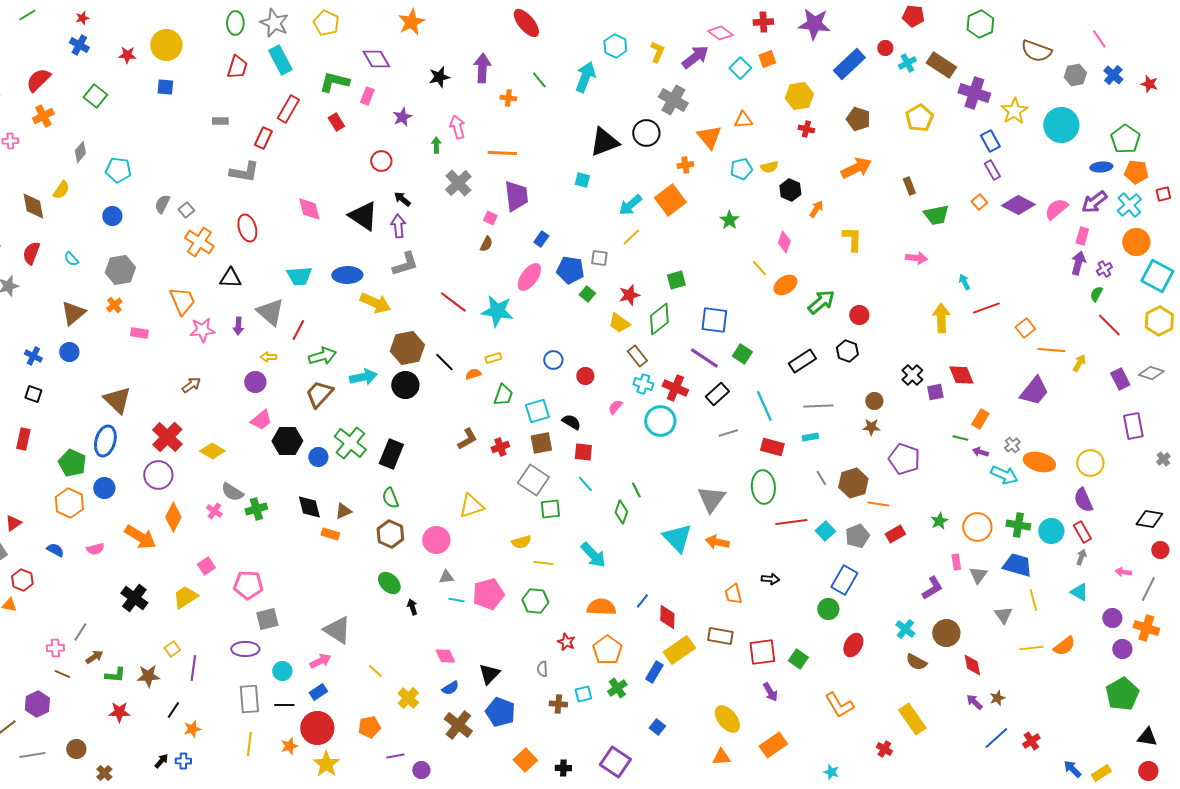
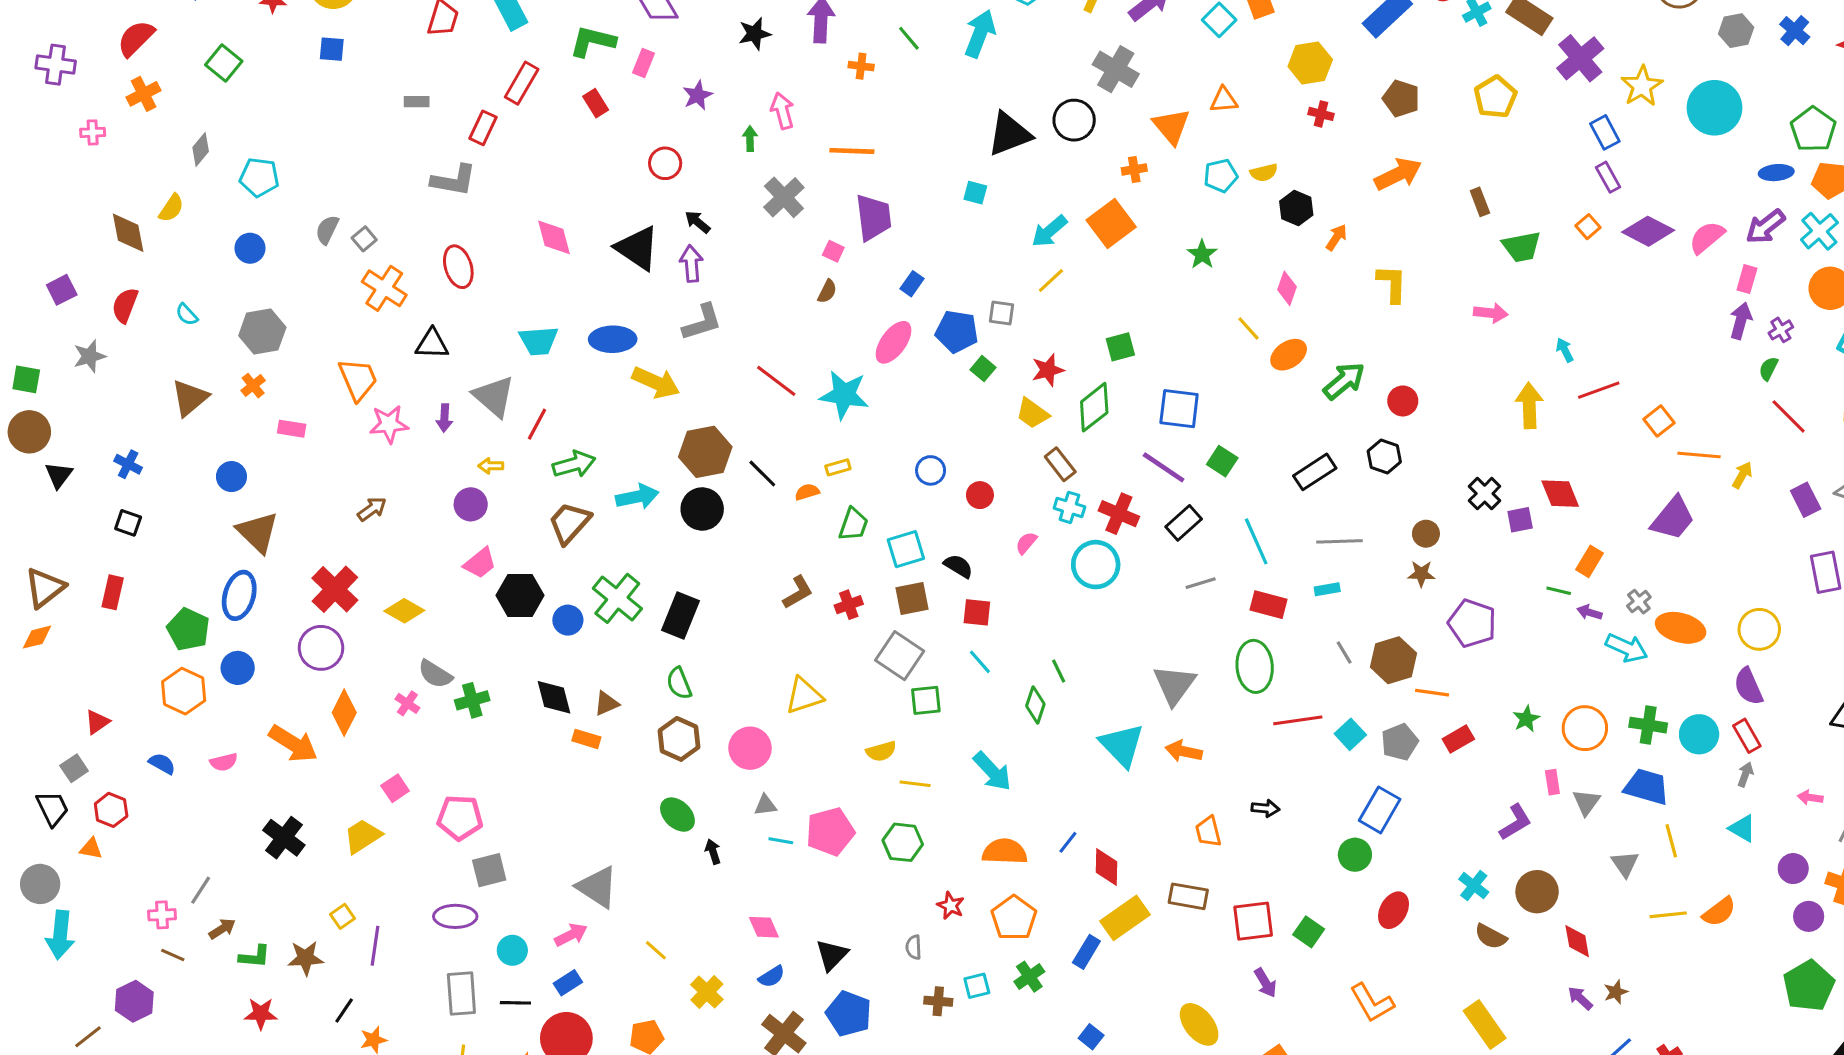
purple cross: (974, 93) -> (1580, 58), turned 32
blue circle: (69, 352) -> (231, 477), moved

